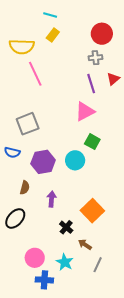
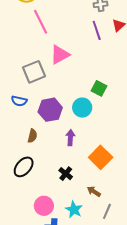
pink triangle: (85, 111) -> (60, 55), moved
purple arrow: (52, 199) -> (70, 138), moved
black cross: (66, 227) -> (66, 174), moved

